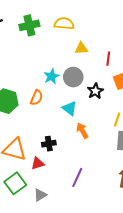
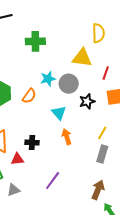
yellow semicircle: (64, 24) -> (98, 33), moved, turned 72
green cross: (29, 25) -> (35, 41), moved
yellow triangle: (81, 48) -> (82, 58), size x1.5

